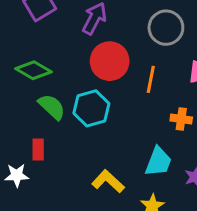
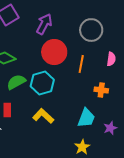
green semicircle: (52, 107) -> (16, 82), turned -72
yellow L-shape: (108, 181) -> (43, 116), moved

